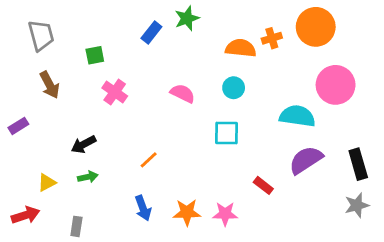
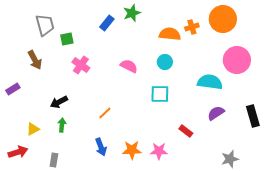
gray trapezoid: (41, 35) -> (45, 25), moved
purple semicircle: (306, 160) -> (216, 113), size x0.7
green arrow: (88, 177) -> (62, 125), turned -72
gray star: (357, 205) -> (230, 159), moved

